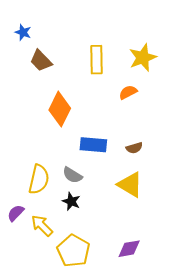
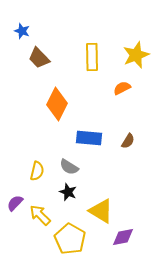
brown semicircle: (134, 148) -> (128, 141), turned -42
yellow semicircle: (39, 179) -> (37, 171), size x0.7
yellow triangle: (130, 185) -> (101, 211), moved

